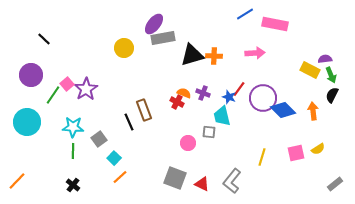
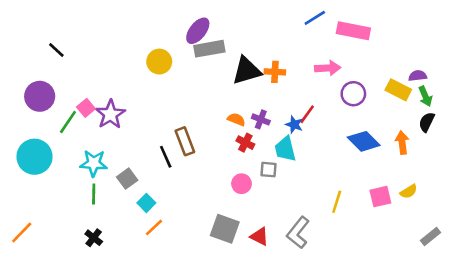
purple circle: (263, 98) -> (353, 94), moved, size x0.7
red cross: (177, 102) -> (245, 143), moved

